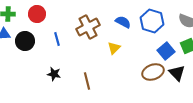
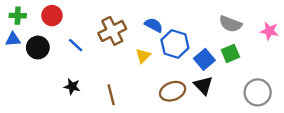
blue hexagon: (152, 21) -> (175, 44), moved
blue line: (57, 39) -> (76, 45), turned -32
brown ellipse: (153, 72) -> (173, 91), moved
black triangle: (177, 73) -> (203, 85), moved

